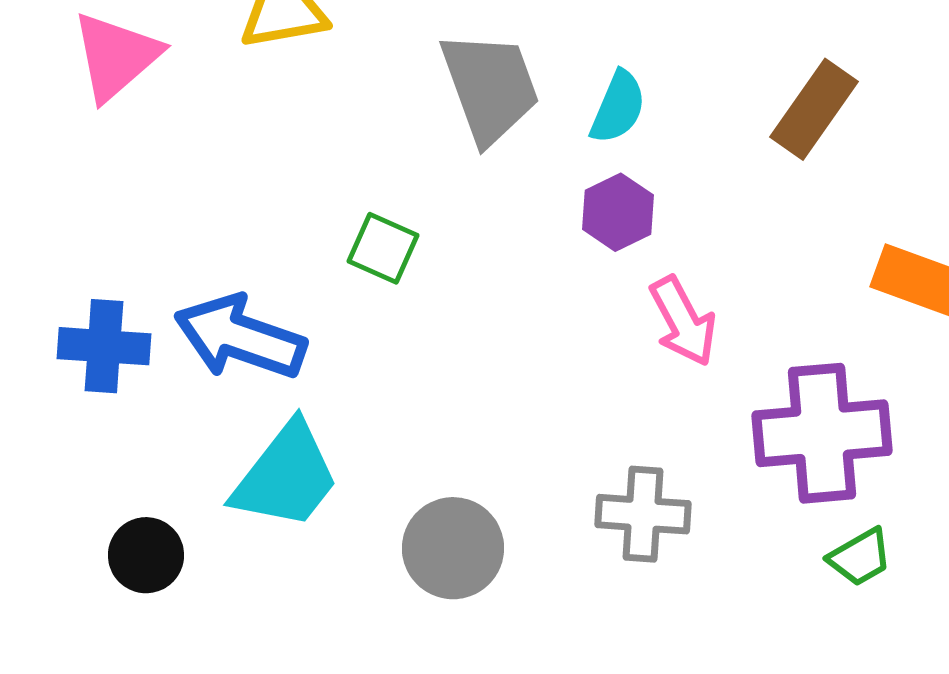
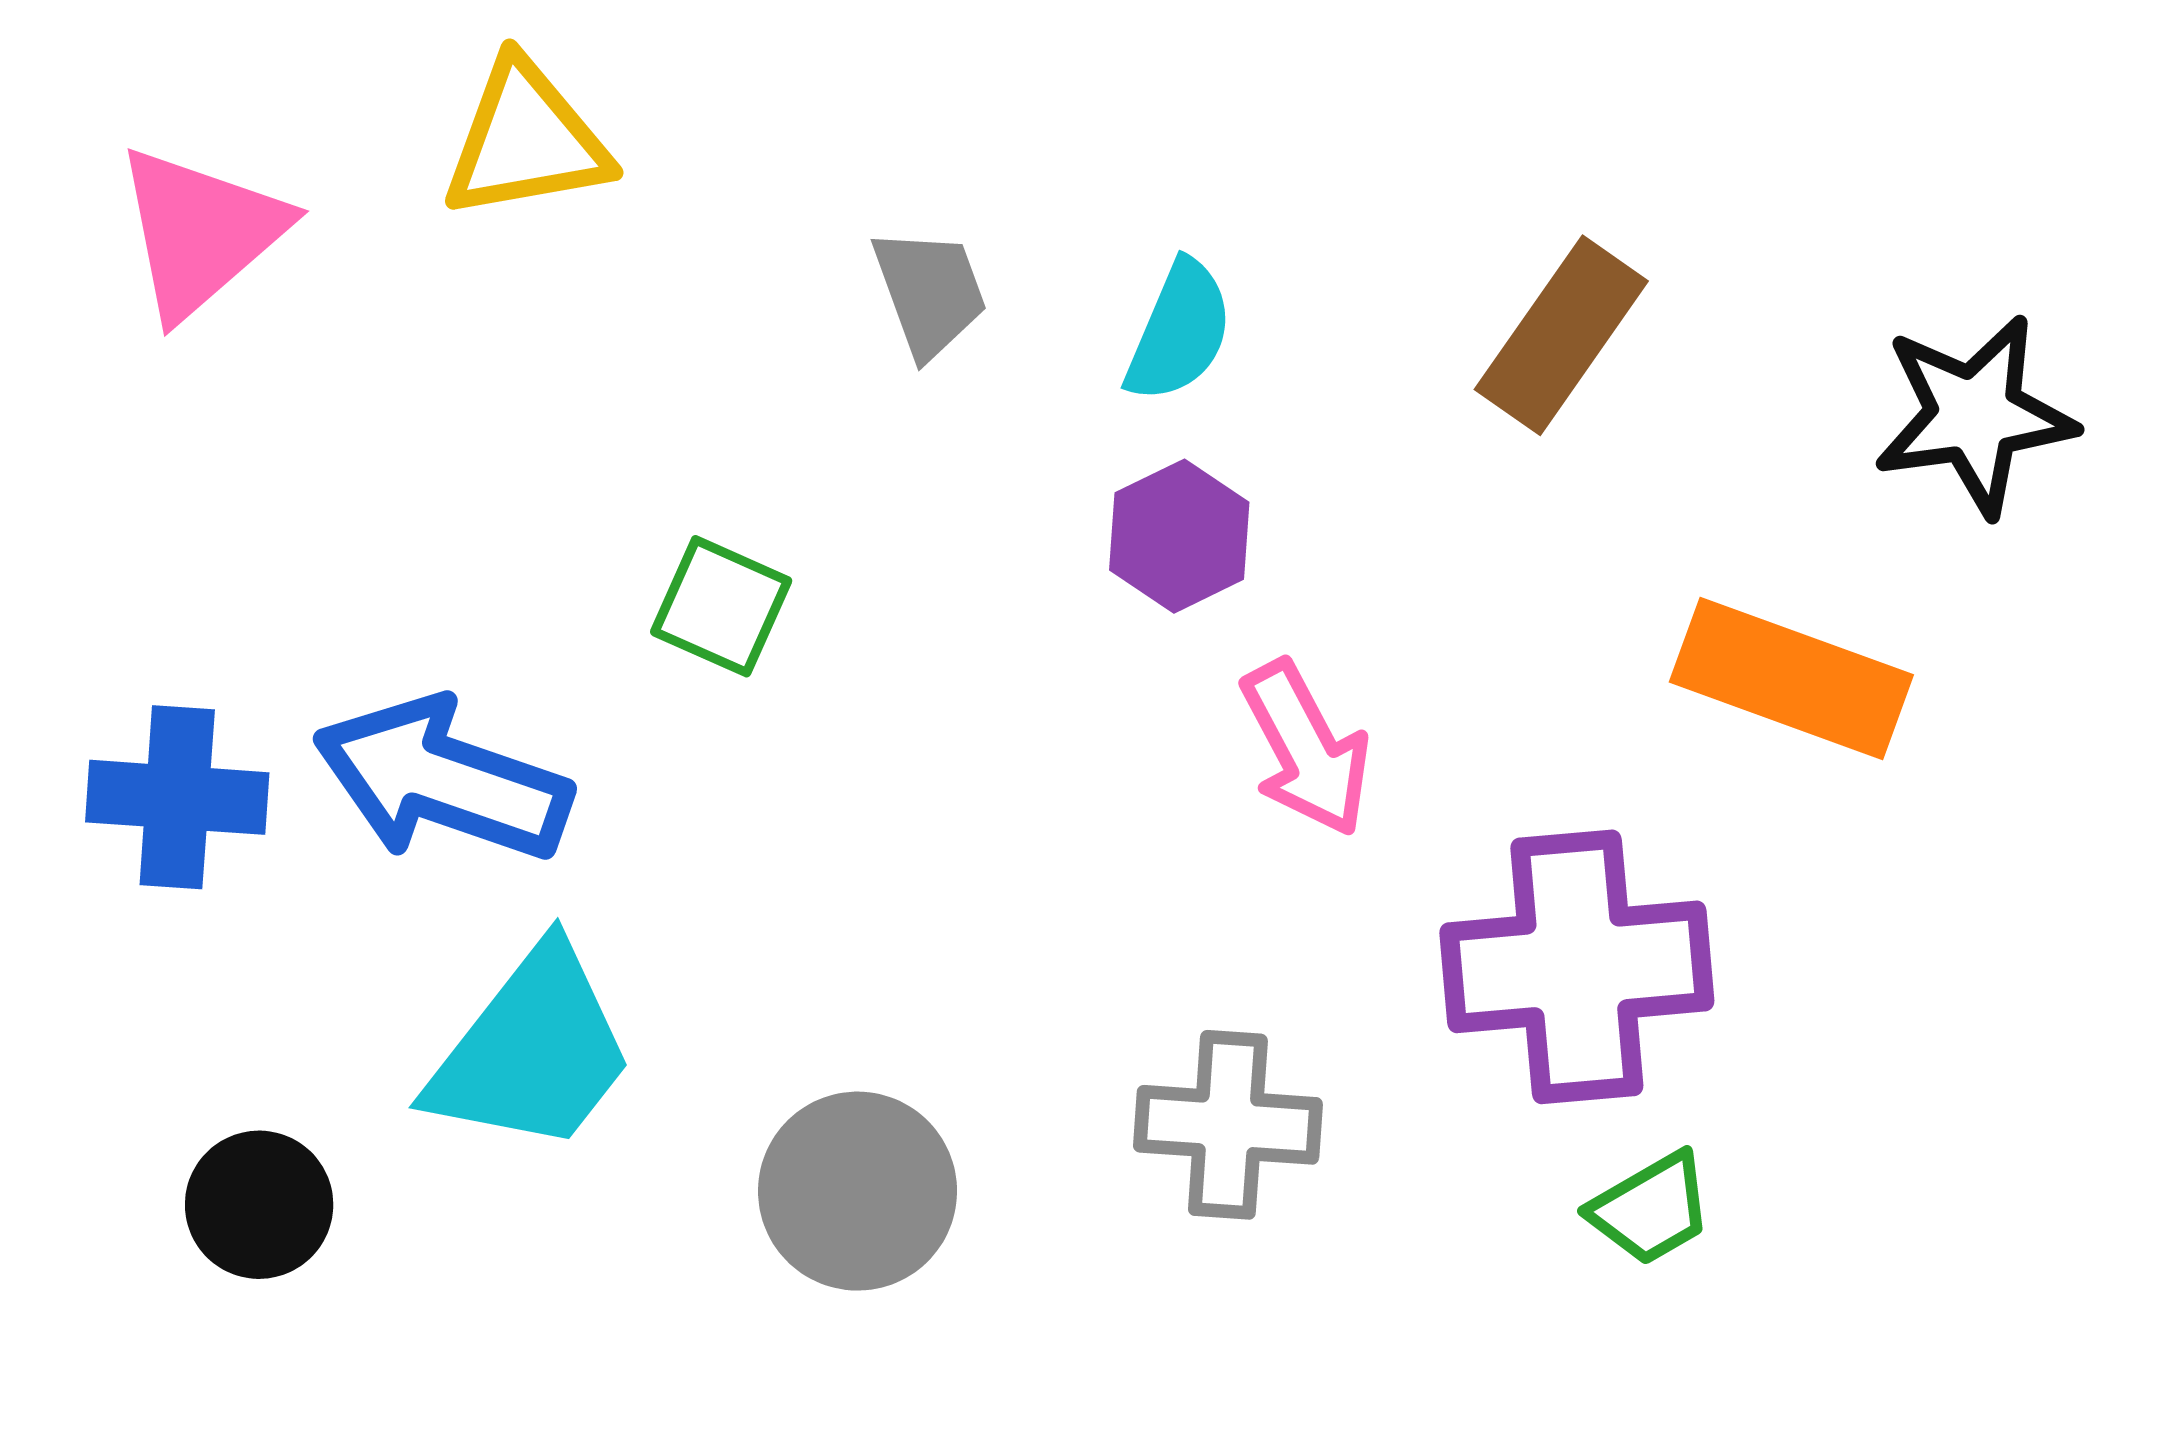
gray trapezoid: (490, 87) -> (930, 292), size x0.6

